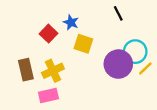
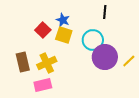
black line: (118, 13) -> (105, 12), turned 32
yellow square: (83, 44) -> (64, 35), moved
cyan circle: (135, 52) -> (93, 40), moved

